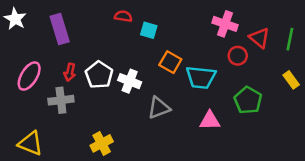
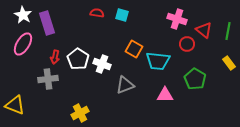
white star: (15, 19) -> (23, 15), moved
cyan square: (149, 30) -> (122, 15), moved
pink ellipse: (29, 76) -> (23, 44), moved
yellow triangle: (30, 143) -> (15, 105), moved

